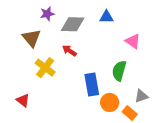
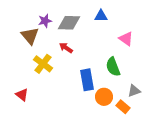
purple star: (47, 14) -> (45, 21), moved
green semicircle: (119, 71) -> (113, 67), turned -36

